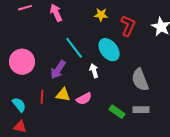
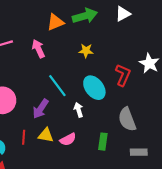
red L-shape: (128, 26) -> (123, 75), moved
gray rectangle: (141, 110) -> (139, 152), moved
green rectangle: (117, 112) -> (103, 142), moved, turned 63

